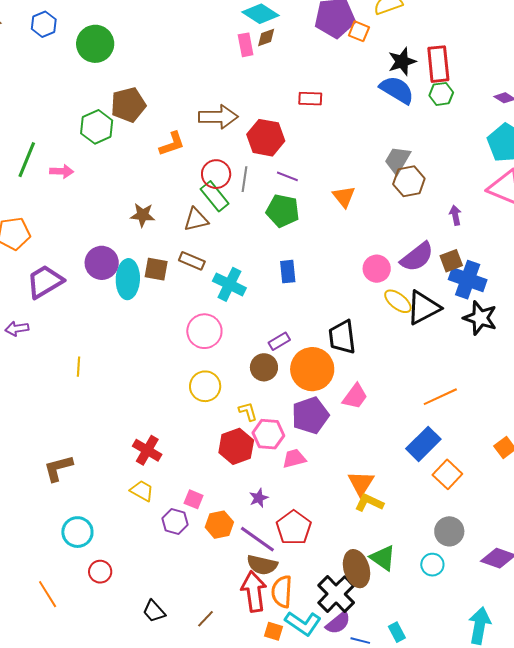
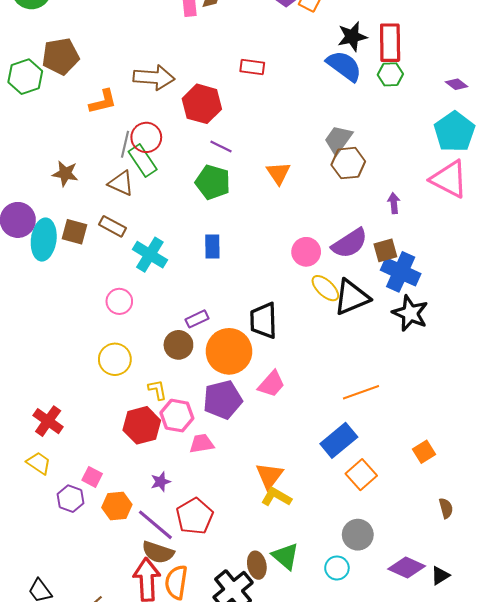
gray line: (244, 179) -> (125, 144), moved
brown triangle: (196, 219) -> (121, 183), turned 32
pink circle: (204, 331) -> (119, 301), size x0.7
brown ellipse: (357, 569) -> (257, 565), size x0.7

